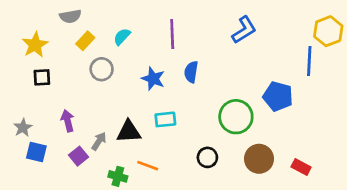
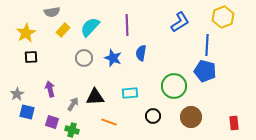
yellow hexagon: (328, 31) -> (223, 17), moved
cyan semicircle: (122, 37) -> (90, 27), size x1.5
blue line: (309, 61) -> (207, 45), moved
gray circle: (102, 69) -> (84, 58), moved
cyan rectangle: (165, 119) -> (130, 93), moved
purple square: (79, 156) -> (52, 122), moved, turned -32
red rectangle: (301, 167) -> (234, 123), moved, turned 56
green cross: (118, 176) -> (72, 130), moved

